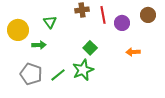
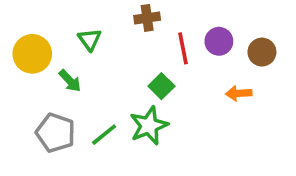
red line: (103, 15) -> (183, 48), moved
brown circle: (148, 15) -> (262, 52), moved
green arrow: (39, 45) -> (70, 81), turned 48

